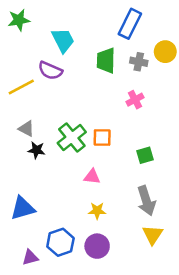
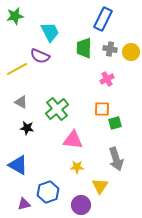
yellow circle: (165, 52) -> (131, 52), moved
orange square: (102, 138) -> (102, 109), moved
black star: (36, 150) -> (27, 128), moved
pink triangle: (92, 177) -> (73, 140), size x1.5
blue triangle: (23, 208) -> (18, 165), turned 45
yellow triangle: (153, 235) -> (100, 186), moved
purple circle: (97, 246) -> (81, 205), moved

